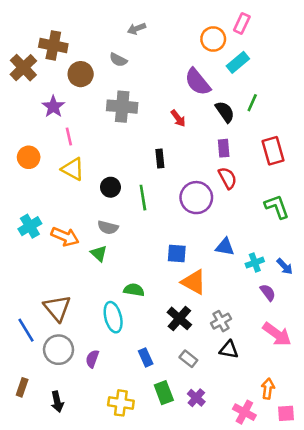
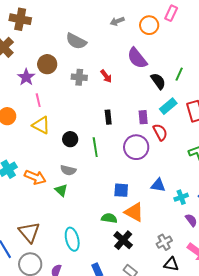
gray arrow: (136, 29) -> (117, 21), moved
brown cross: (53, 45) -> (20, 19), moved
gray semicircle: (118, 60) -> (76, 41), size x1.5
cyan rectangle: (238, 62) -> (168, 106), moved
brown circle: (81, 74) -> (47, 64), moved
gray cross: (122, 107) -> (79, 77), size x0.7
red arrow: (178, 118) -> (106, 76), moved
purple rectangle: (224, 148) -> (143, 117), moved
green semicircle: (134, 290) -> (109, 218), moved
gray cross: (221, 321) -> (164, 242), moved
black triangle: (229, 350) -> (171, 264), moved

